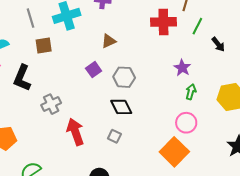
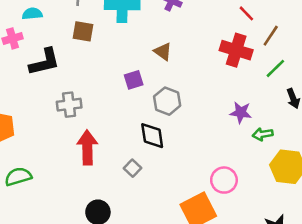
brown triangle: (109, 41) -> (163, 52), turned 42
purple star: (182, 68) -> (241, 112), turned 30
black L-shape: (22, 78) -> (44, 62), turned -144
green arrow: (191, 92) -> (263, 134), moved, turned -133

